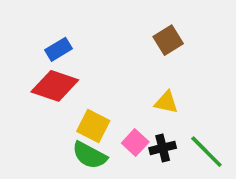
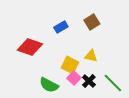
blue rectangle: (58, 49) -> (61, 27), moved
yellow square: (93, 126) -> (70, 65), moved
black cross: (163, 148) -> (89, 81), turned -32

